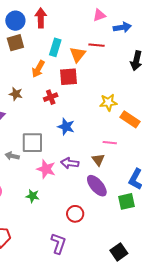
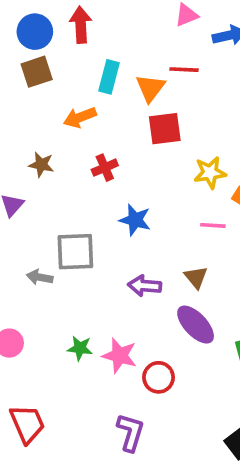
orange arrow: (38, 69) -> (80, 117), turned 42
red square: (69, 77) -> (165, 129), moved
pink line: (110, 143) -> (213, 225), moved
pink star: (46, 169) -> (120, 355), moved

